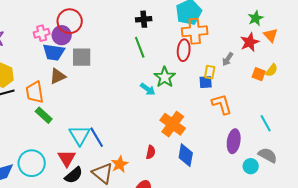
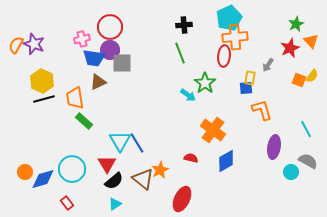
purple circle: (62, 35) -> (110, 50), moved
red semicircle: (151, 152) -> (191, 158), turned -88
blue diamond: (186, 155) -> (226, 161), turned 50

